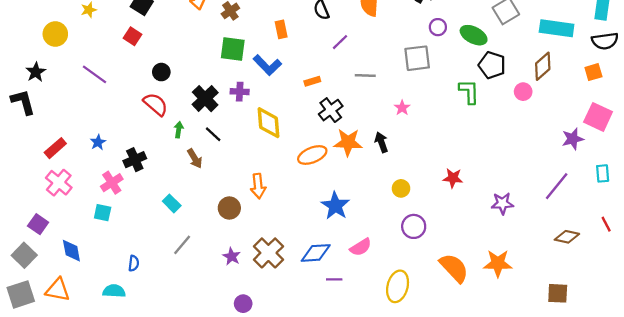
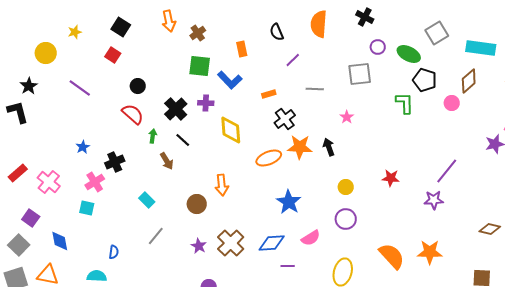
red rectangle: (55, 148) -> (18, 173), moved
purple line: (557, 186) -> (447, 171), moved
purple circle: (414, 226) -> (346, 219), moved

